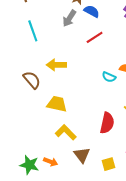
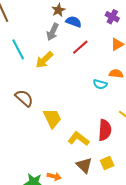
yellow arrow: (56, 65) -> (44, 60), moved, turned -36
yellow trapezoid: (57, 104) -> (52, 118), turned 60
yellow L-shape: (66, 132) -> (78, 139), moved
yellow square: (109, 164) -> (107, 163), moved

